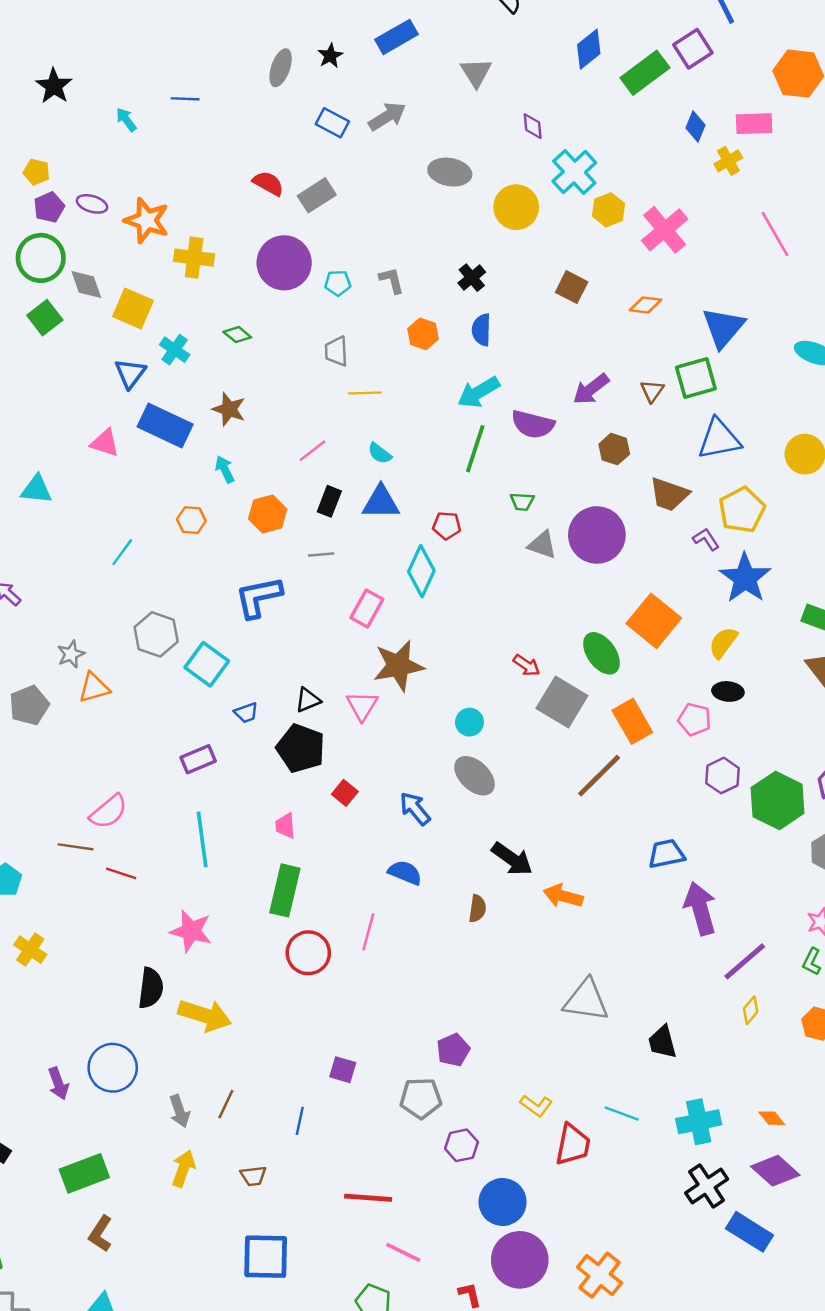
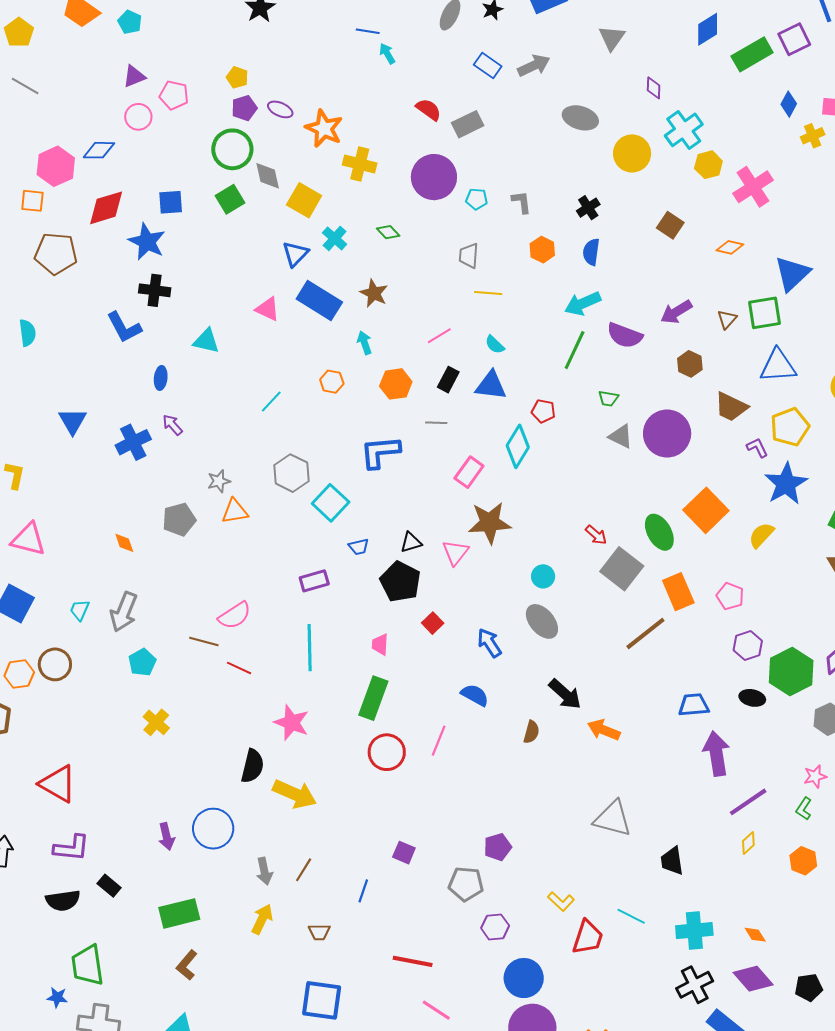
cyan arrow: (126, 120) -> (387, 54), moved
black ellipse: (728, 691) -> (752, 698), moved

